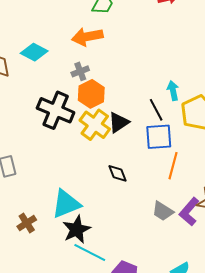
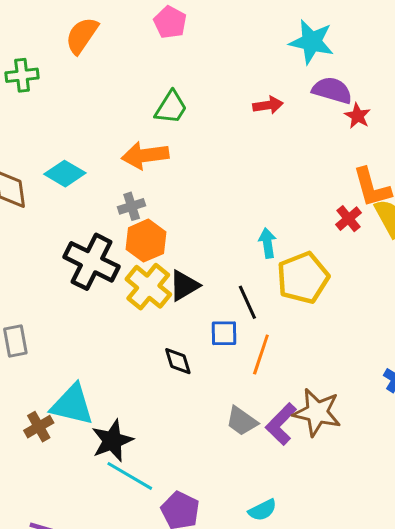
black line: (156, 110) -> (247, 302), moved
blue square: (159, 137) -> (224, 333), moved, size x0.7
cyan triangle: (66, 204) -> (72, 405), moved, turned 32

